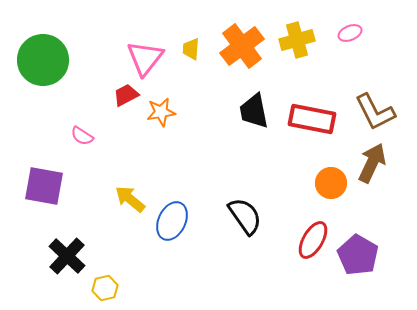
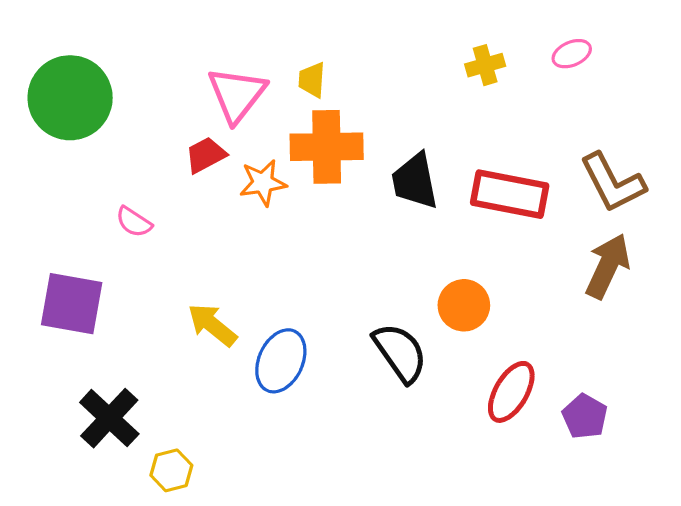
yellow cross: (297, 40) -> (485, 65), size x0.7
orange cross: (242, 46) -> (327, 147), moved, turned 36
orange circle: (331, 183) -> (464, 305), moved
purple pentagon: (358, 255) -> (585, 416), size x0.7

